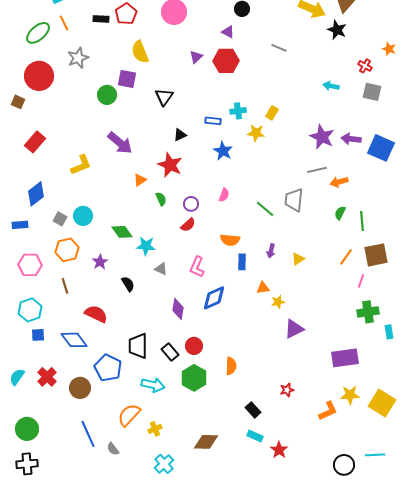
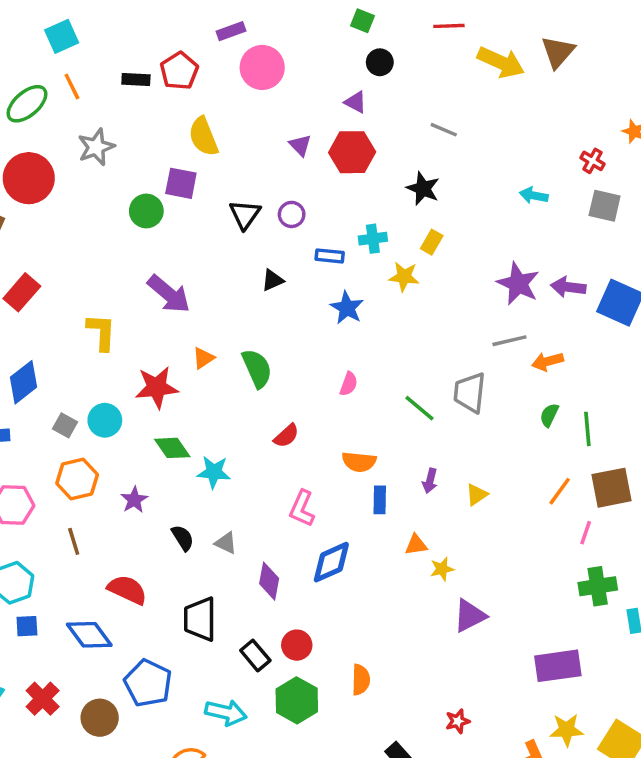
black star: (337, 30) -> (423, 189), moved
purple triangle: (196, 57) -> (300, 145), turned -32
yellow L-shape: (81, 165) -> (101, 332), turned -65
red star: (170, 165) -> (157, 387), moved, turned -30
green semicircle: (161, 199) -> (257, 368), moved, size x1.6
purple circle: (191, 204) -> (292, 214), moved
gray triangle: (161, 269) -> (226, 543), moved
black trapezoid: (138, 346) -> (200, 619), moved

